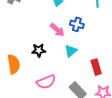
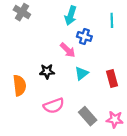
blue cross: (77, 24) -> (84, 36), moved
red rectangle: (96, 67) -> (112, 79), moved

